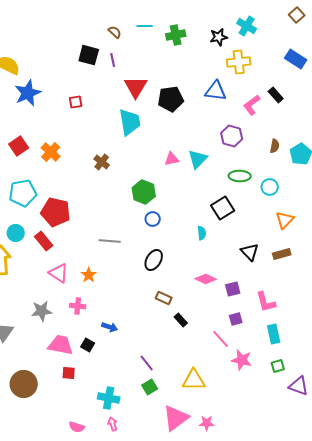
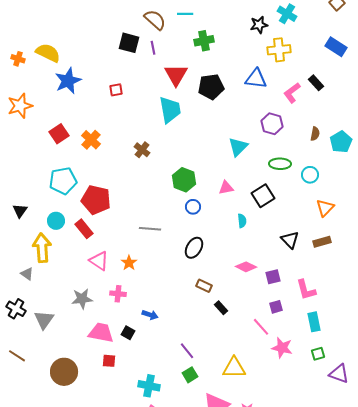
brown semicircle: (115, 32) -> (155, 20), size x1.6
green cross: (176, 35) -> (204, 41), moved
pink triangle: (172, 159) -> (226, 188), moved

